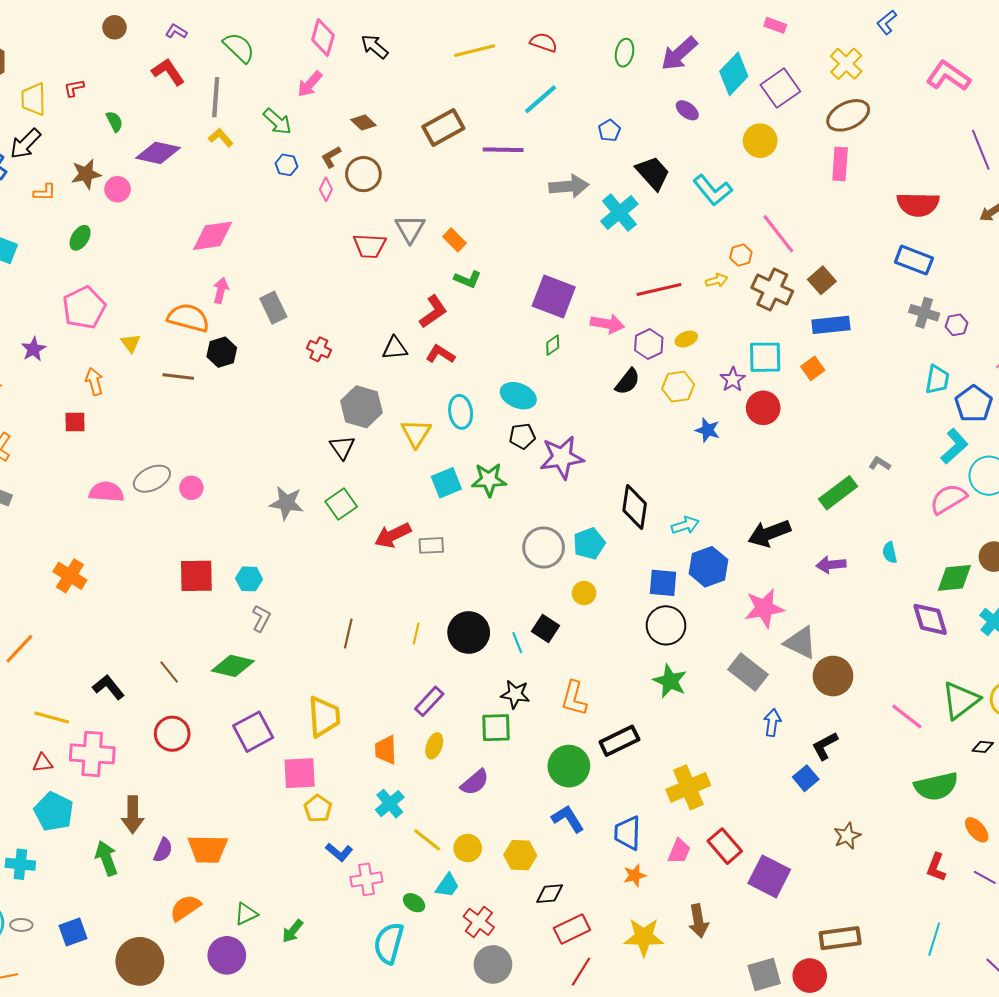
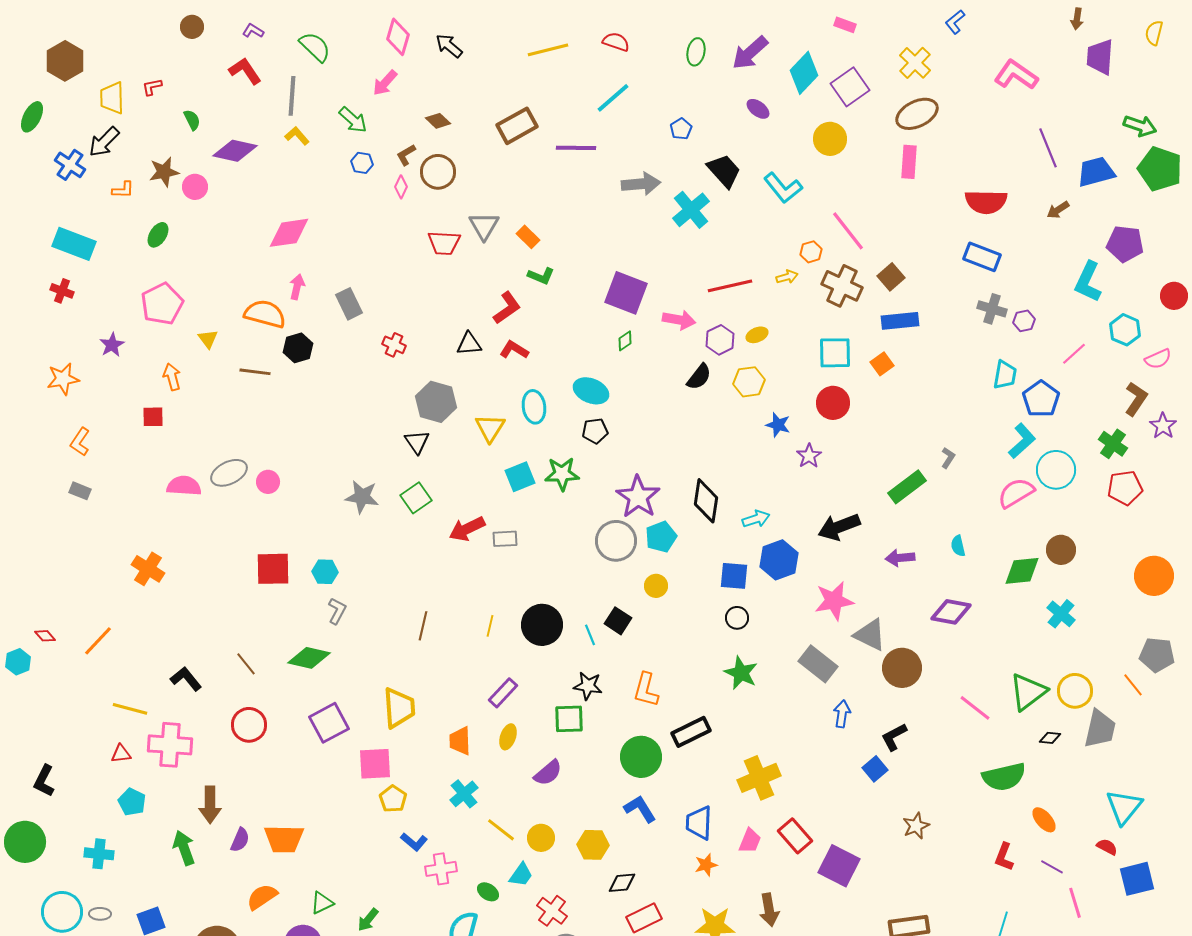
purple star: (733, 379) -> (809, 456), moved
purple star: (562, 457) -> (638, 497), moved, turned -30
gray L-shape: (880, 463) -> (948, 458), turned 90
purple diamond: (930, 619) -> (951, 612), moved, turned -63
black circle: (666, 625) -> (737, 618), size x0.6
cyan pentagon: (54, 812) -> (132, 802), size x0.7

